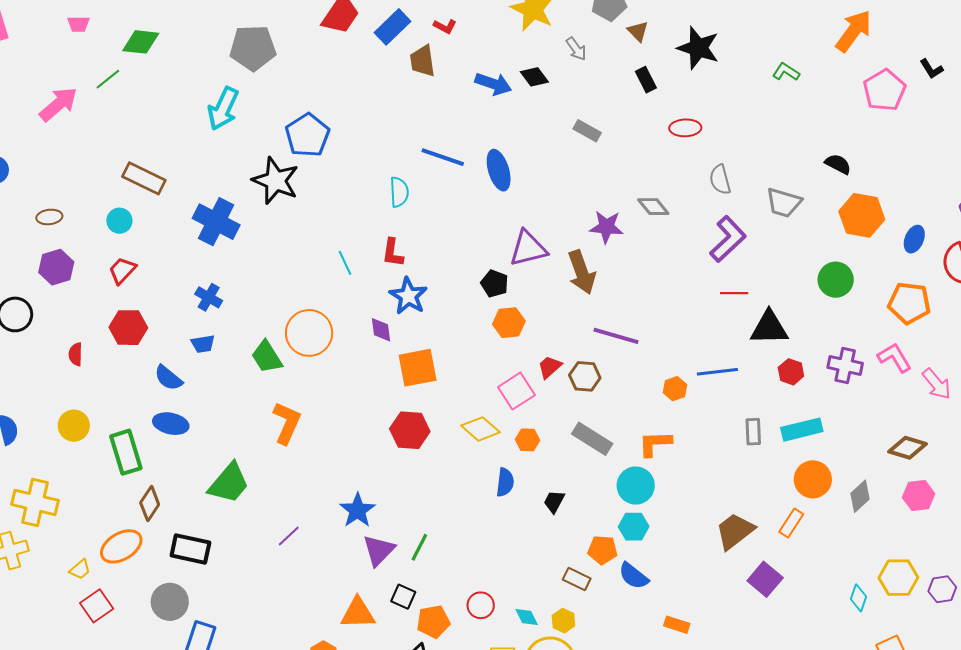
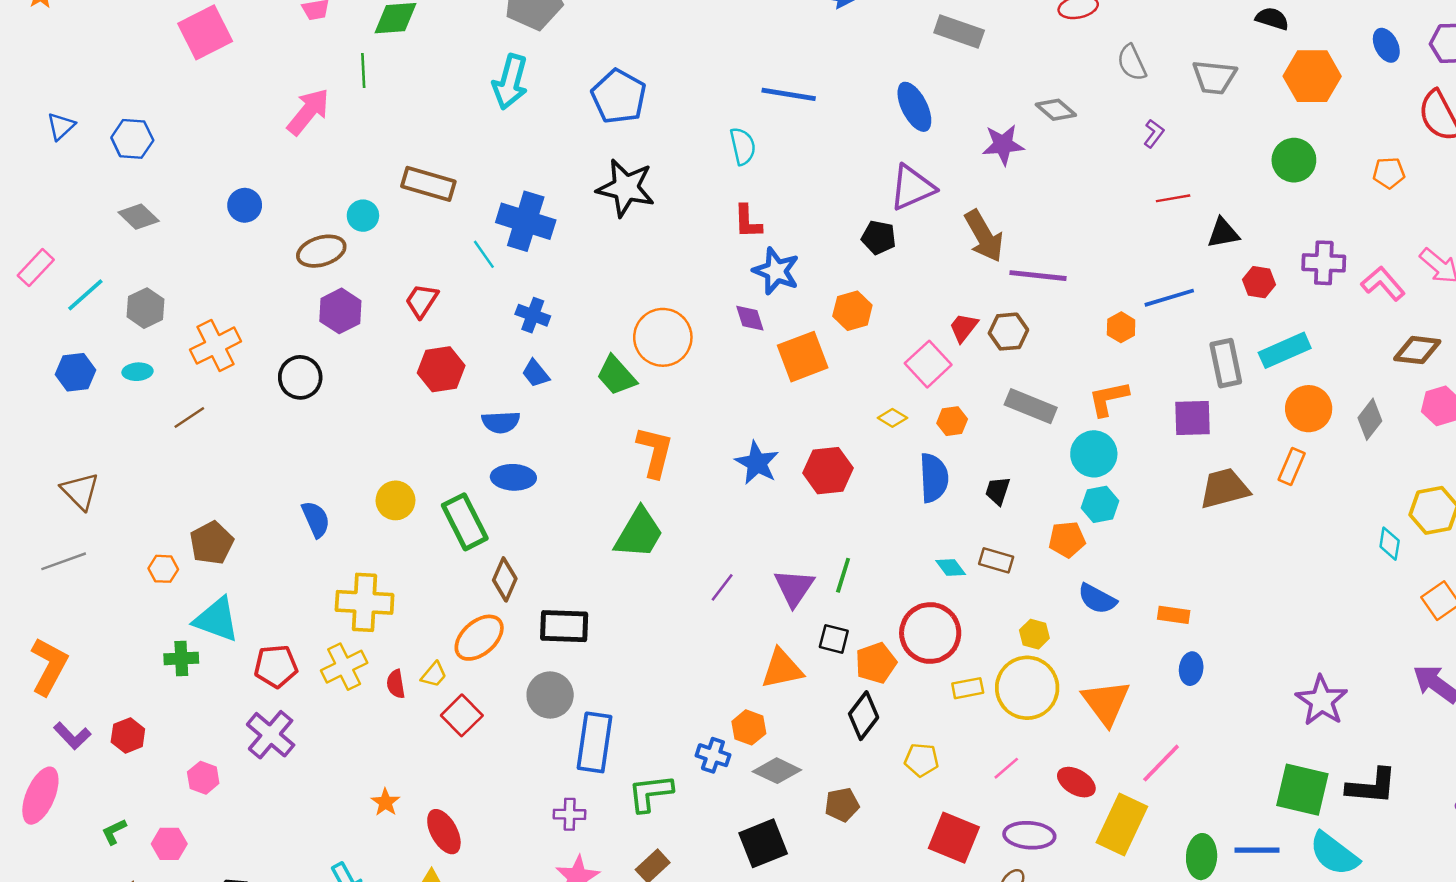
green line: (108, 79) -> (363, 70), turned -44
gray rectangle: (587, 131) -> (959, 31), size x1.4
blue ellipse: (499, 170) -> (914, 107), moved
black star: (276, 181) -> (626, 188), moved
brown ellipse: (49, 217) -> (321, 251), size x1.5
cyan circle: (119, 221) -> (363, 216), moved
purple L-shape: (728, 239) -> (1154, 134), size x0.5
blue ellipse: (914, 239) -> (1386, 45), moved, turned -40
cyan line: (345, 263) -> (484, 254), moved
brown arrow: (582, 272) -> (984, 236), moved
orange pentagon: (909, 303) -> (1389, 173), size x0.6
orange hexagon: (509, 323) -> (852, 311), moved
black triangle: (769, 328) -> (1223, 233), size x0.7
blue trapezoid: (203, 344) -> (536, 373), turned 70
red semicircle: (76, 354) -> (396, 684), moved
pink L-shape: (894, 358) -> (1383, 284), moved
blue semicircle: (168, 378) -> (501, 422), turned -32
yellow diamond: (480, 429) -> (892, 418), size x0.6
red hexagon: (410, 430) -> (828, 471), moved
gray rectangle: (753, 432) -> (1226, 363), size x1.4
blue semicircle: (505, 482) -> (934, 478), size x1.4
green trapezoid: (229, 483) -> (639, 533), moved
blue star: (357, 510) -> (757, 463), moved
brown trapezoid: (735, 531) -> (1224, 488), turned 33
purple line: (289, 536) -> (722, 587), moved
blue semicircle: (633, 576) -> (1097, 599), moved
brown rectangle: (577, 579) -> (996, 560), moved
purple square: (765, 579) -> (1192, 418), moved, turned -32
red circle: (481, 605) -> (930, 633), size x1.8
cyan diamond: (527, 617) -> (951, 568), moved

